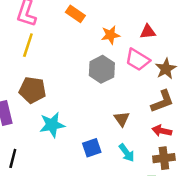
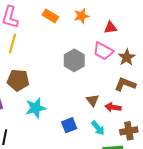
orange star: (110, 35) -> (81, 16), moved
brown L-shape: (162, 101) -> (125, 84), turned -135
red arrow: (162, 131) -> (113, 107), moved

